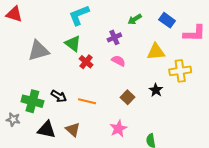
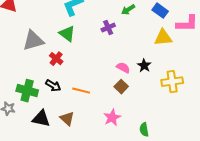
yellow triangle: (156, 52) -> (163, 38), moved
pink semicircle: (118, 61) -> (123, 68), moved
red cross: (86, 62) -> (56, 59), moved
yellow cross: (180, 71) -> (172, 82), moved
black star: (156, 90) -> (144, 66), moved

